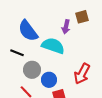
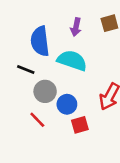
purple arrow: (66, 27) -> (76, 27), moved
blue semicircle: (28, 31) -> (40, 41), turned 30

